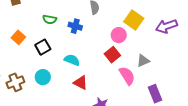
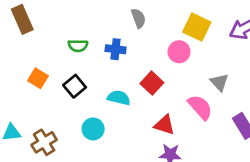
red square: (112, 55) -> (152, 83), moved
gray triangle: (143, 61) -> (219, 82), turned -40
cyan circle: (43, 77) -> (93, 129), moved
red triangle: (80, 83) -> (165, 125), moved

